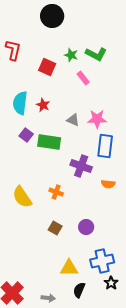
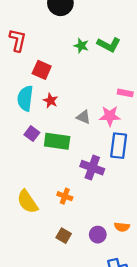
red square: (47, 67) -> (42, 70), moved
pink rectangle: (83, 78) -> (125, 93), moved, turned -40
orange semicircle: (108, 184) -> (122, 227), moved

